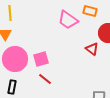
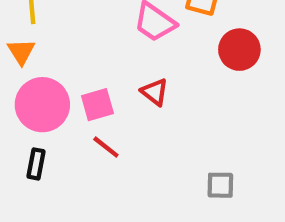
red triangle: (92, 49) -> (155, 92), moved

